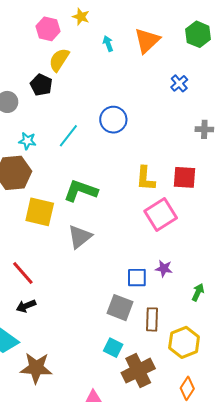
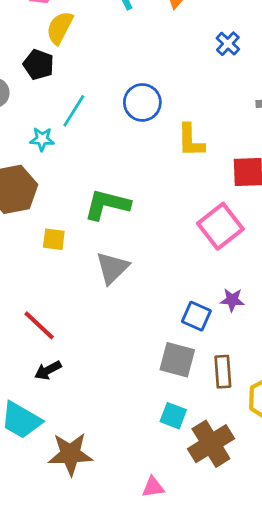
cyan line: (68, 136) -> (74, 111), moved
cyan star: (27, 141) -> (42, 139), moved
yellow L-shape: (146, 178) -> (191, 140), moved
yellow square: (40, 212) -> (54, 239), size x0.6
blue square: (137, 278) -> (196, 316), turned 30

